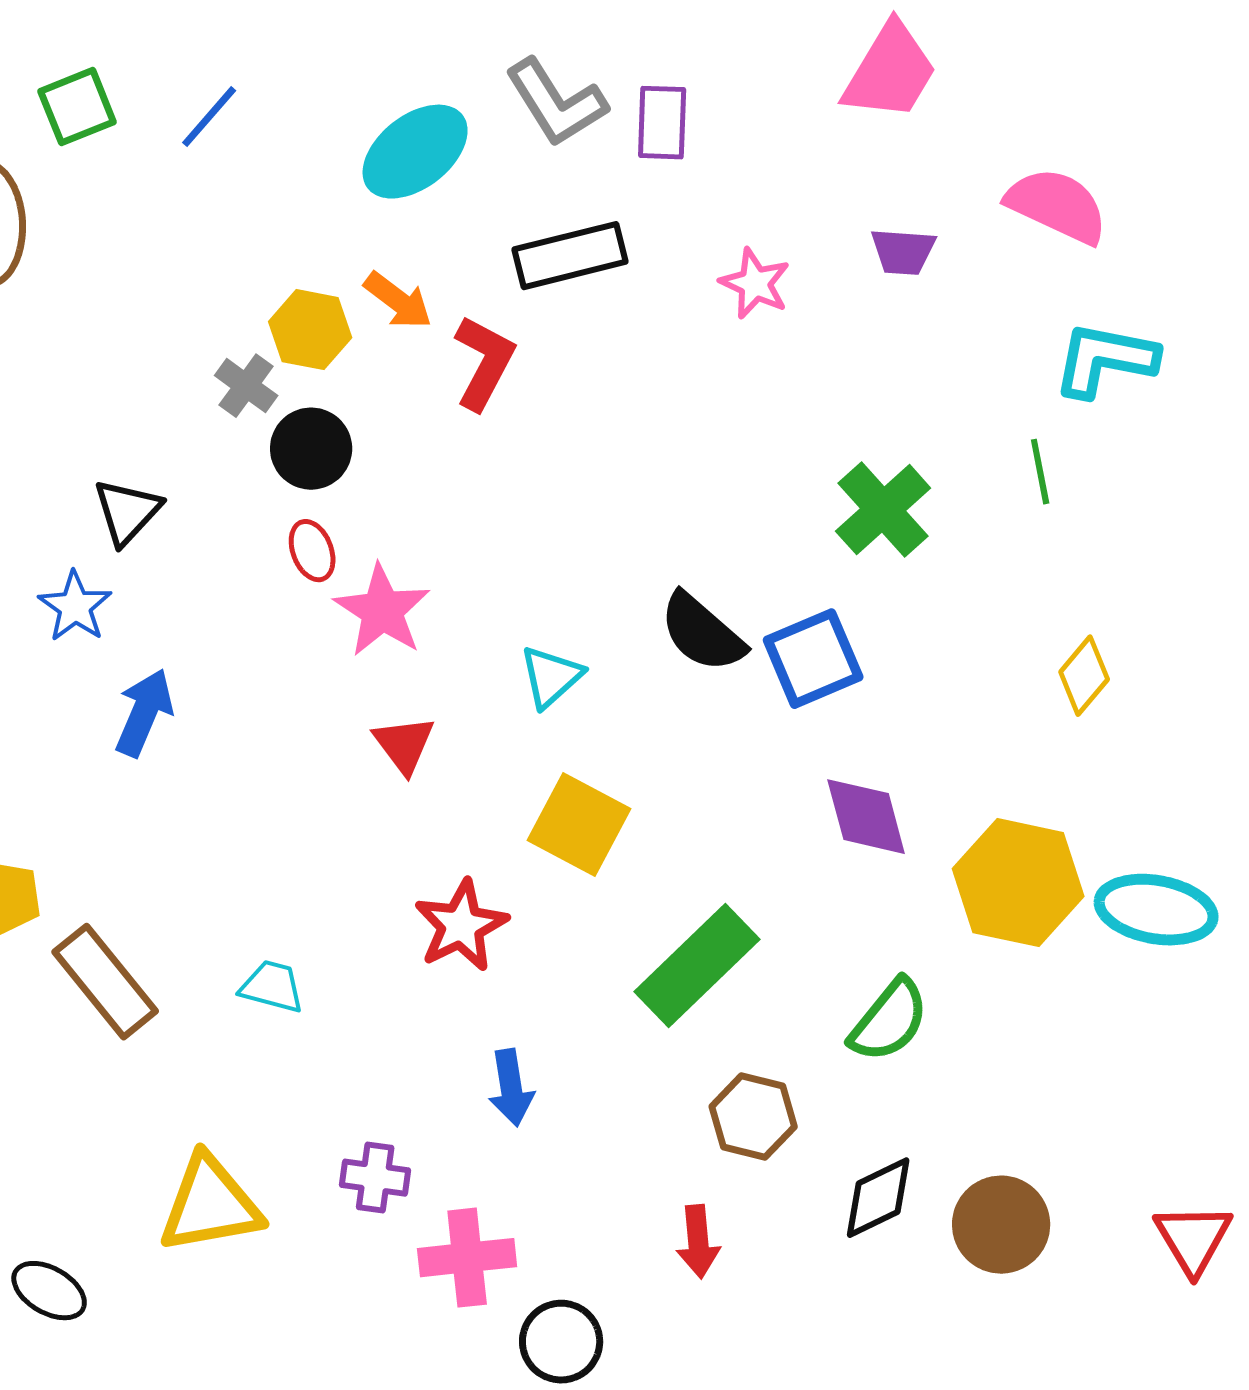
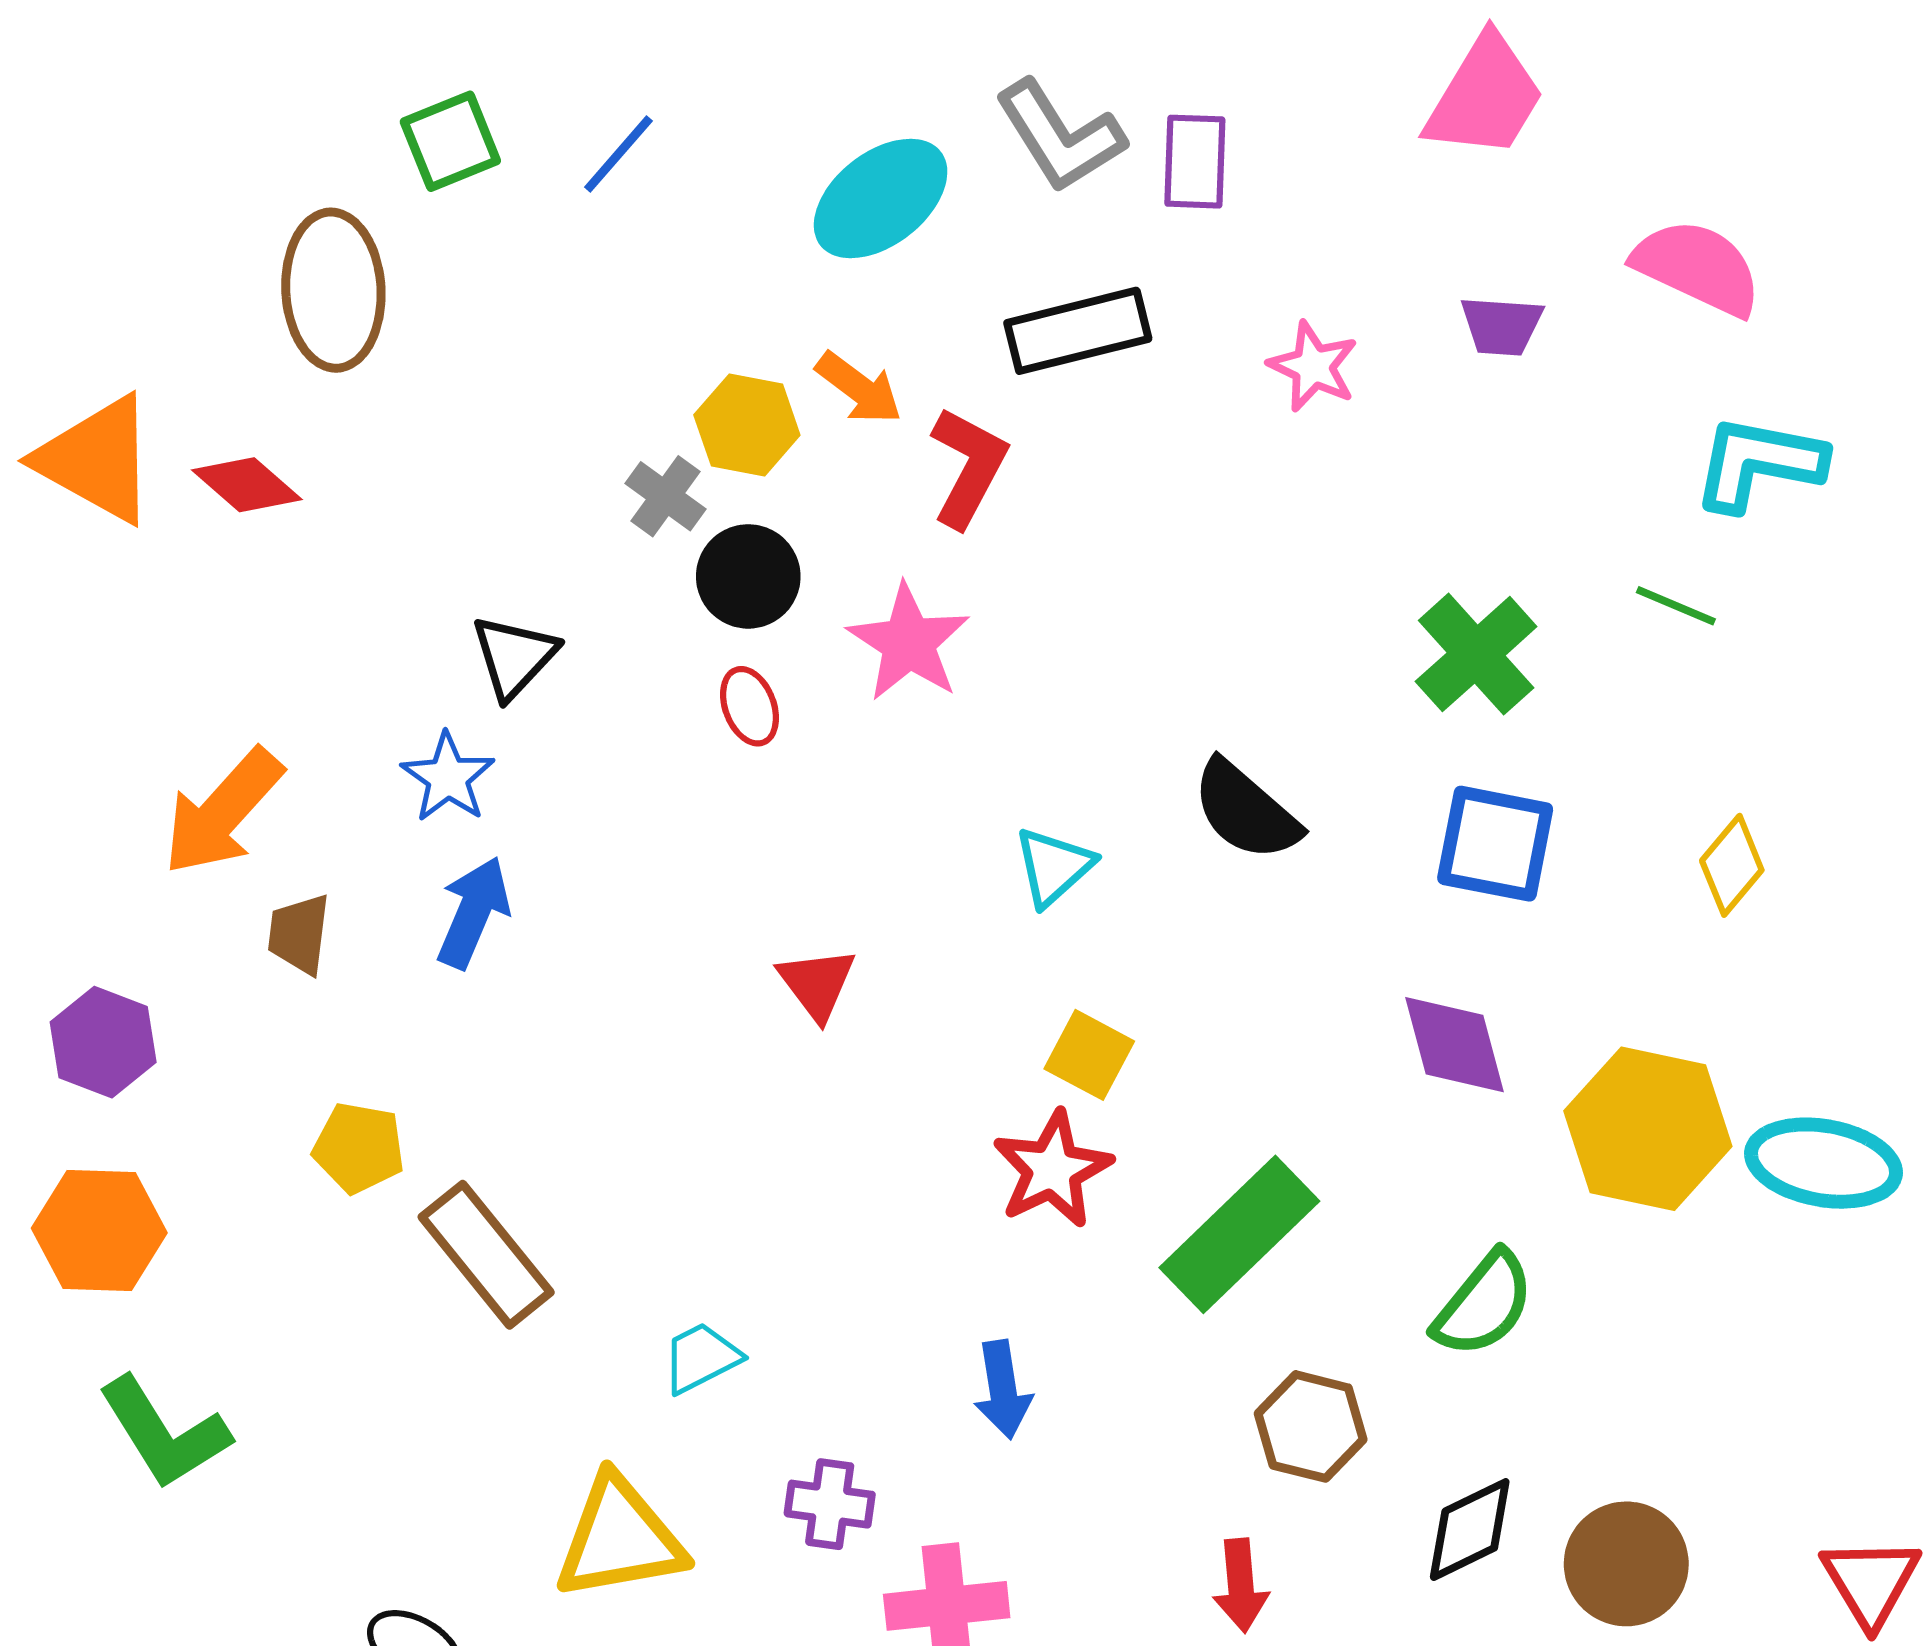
green line: (1040, 472) -> (1676, 606), turned -56
pink star: (382, 611) -> (909, 643), moved
blue square: (813, 659) -> (1495, 844), moved, turned 34
blue arrow: (144, 713) -> (473, 912), moved
red triangle: (404, 745) -> (817, 984), moved
yellow square: (579, 825) -> (1089, 1055), size x0.7
red star: (461, 926) -> (1052, 1169), moved
cyan trapezoid: (272, 987) -> (701, 1358), moved, turned -42

